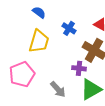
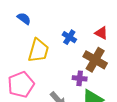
blue semicircle: (39, 12) -> (24, 19), moved

